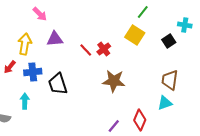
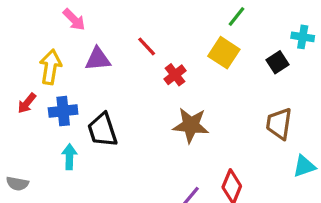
red line: (86, 50) -> (147, 46), moved
cyan arrow: (25, 101) -> (69, 157), moved
cyan triangle: (165, 103) -> (304, 166), moved

